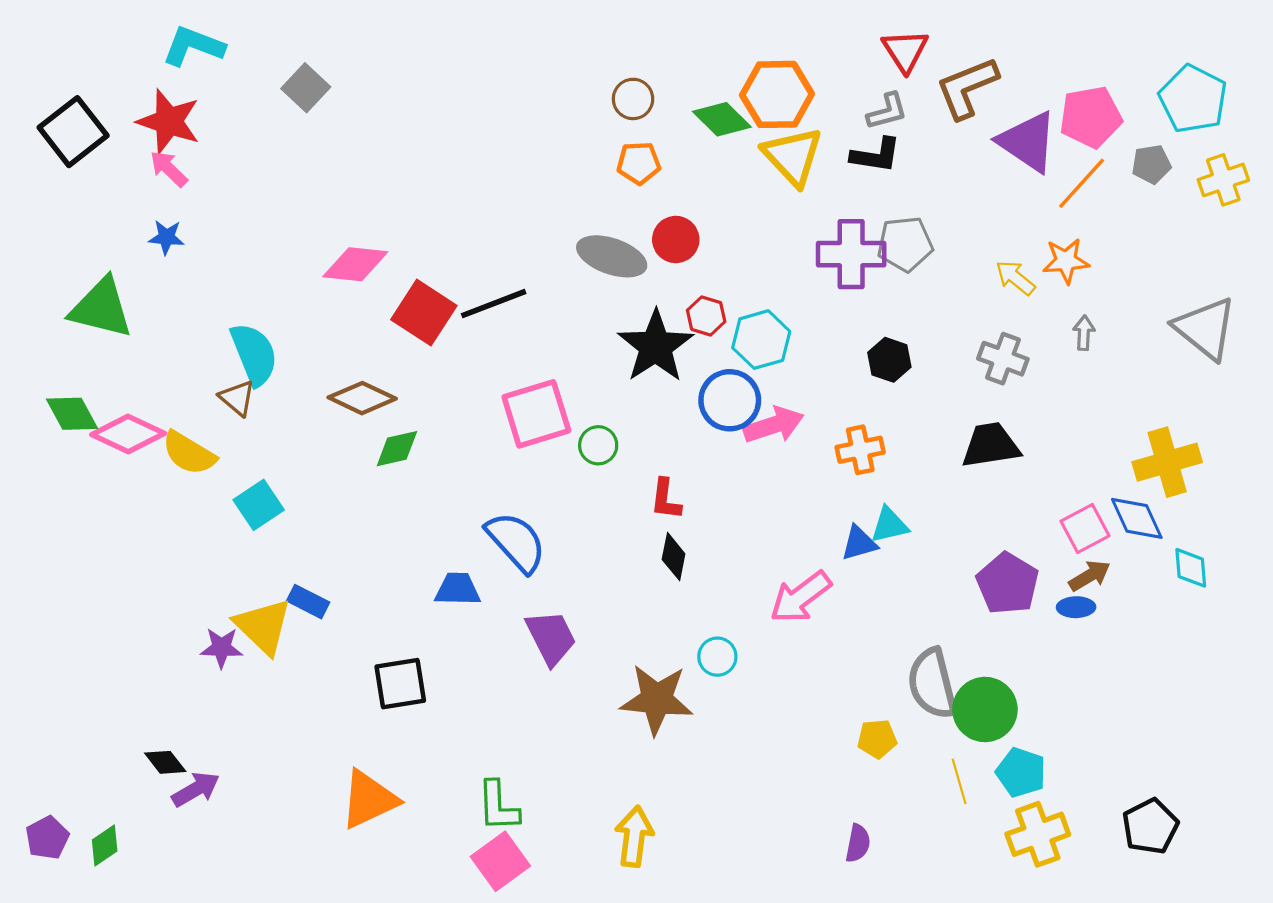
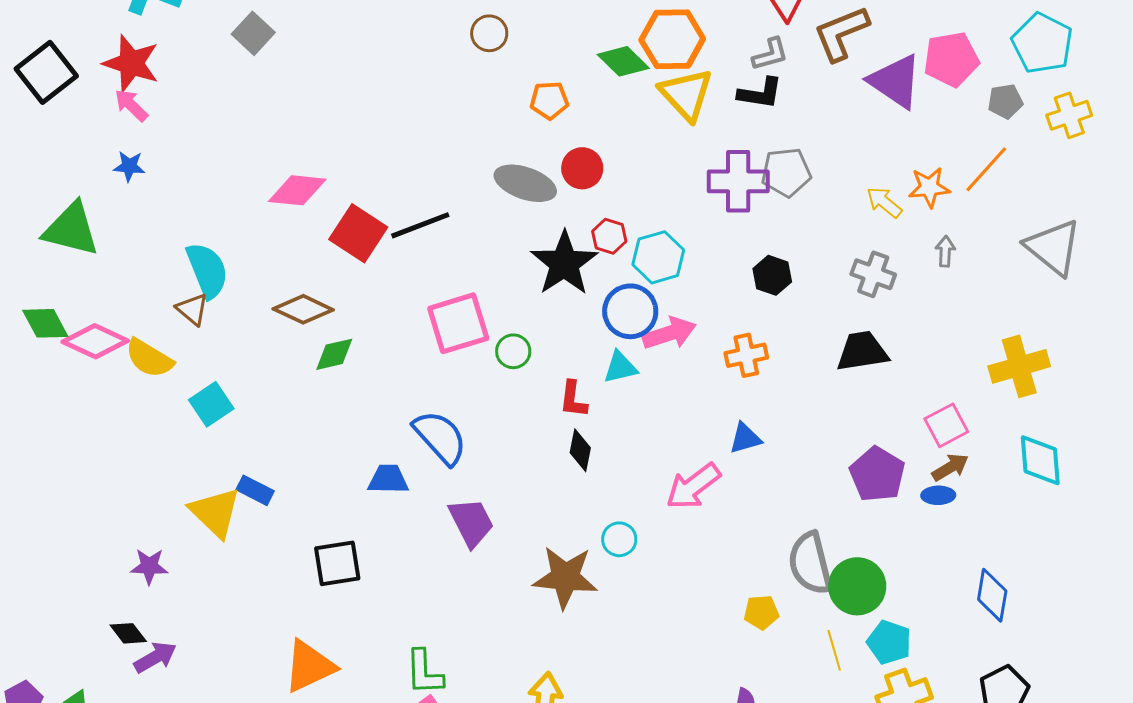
brown circle: (633, 99) -> (489, 33), moved
orange line: (1082, 183) -> (986, 169), moved
blue diamond: (1137, 518) -> (992, 595), moved, turned 34
cyan triangle: (889, 525) -> (620, 367), moved
cyan diamond: (1191, 568) -> (1040, 460), size x1.4
purple star: (222, 648) -> (149, 566), moved

